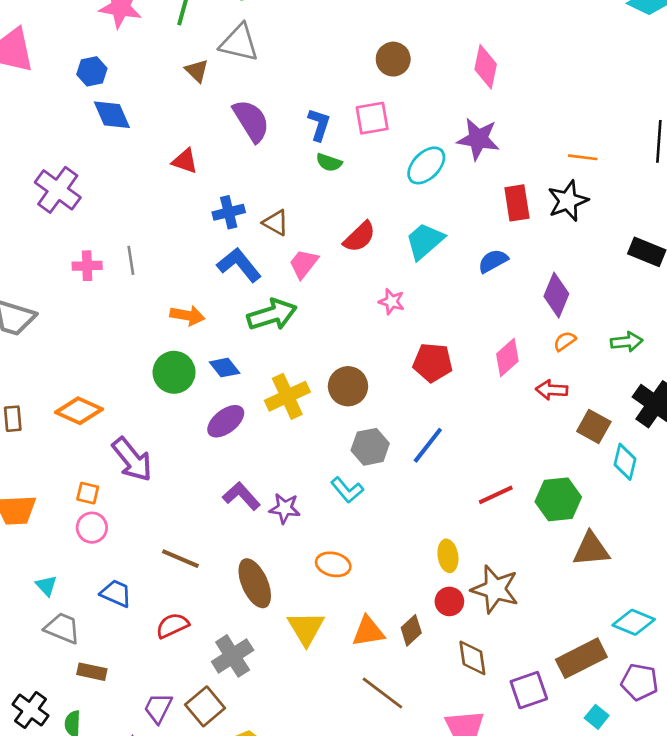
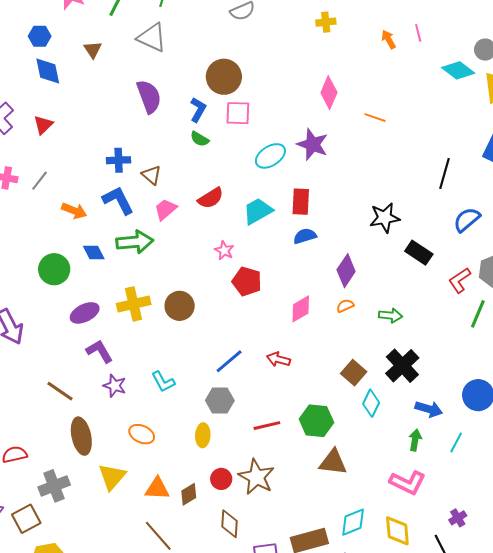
brown circle: (393, 59) -> (224, 77), moved, size x1.4
brown triangle: (197, 71) -> (93, 50), moved
orange line: (583, 157) -> (375, 118), moved
red triangle: (185, 161) -> (43, 125), moved, turned 45
black star: (568, 201) -> (385, 218), moved
red rectangle: (517, 203) -> (301, 202), moved
gray line: (131, 260) -> (40, 181), turned 35
orange arrow: (187, 316) -> (74, 211), moved
red pentagon: (433, 363) -> (247, 281), moved
blue diamond: (225, 368) -> (94, 252), moved
red arrow: (552, 390) -> (278, 359), moved
gray hexagon: (370, 447) -> (220, 401), moved
red line: (496, 495) -> (267, 426), moved
purple L-shape: (241, 496) -> (99, 351), moved
yellow ellipse: (448, 556) -> (203, 435), moved
brown line: (180, 559) -> (60, 391), moved
cyan diamond: (634, 622) -> (353, 522), turned -56

